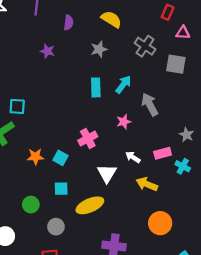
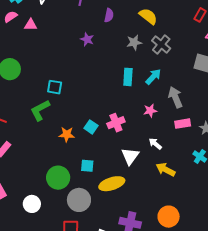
gray cross: (145, 46) -> (161, 44), moved
pink rectangle: (163, 153) -> (183, 124), moved
cyan square: (61, 158) -> (91, 127), moved
green circle: (31, 205) -> (58, 178), size x1.5
orange circle: (160, 223) -> (169, 217), moved
gray circle: (56, 227) -> (79, 200), size x1.5

